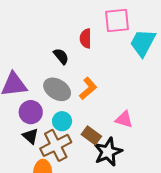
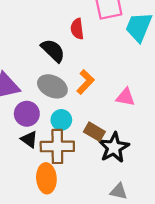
black semicircle: (61, 56) -> (53, 51), size x1.4
pink triangle: (124, 119) -> (125, 97), moved
brown cross: (56, 145) -> (57, 146), turned 32

